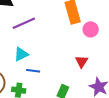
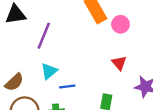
purple line: (24, 23) -> (44, 36), turned -30

